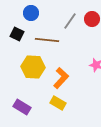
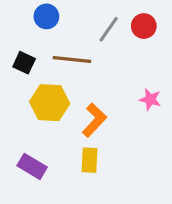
black square: (17, 34) -> (24, 63), moved
yellow rectangle: (58, 103) -> (90, 160), turned 63

